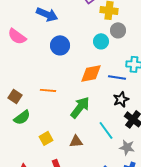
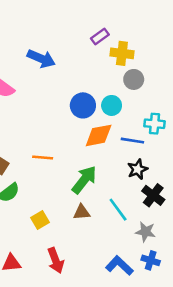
cyan circle: (101, 41) -> (112, 105), moved
blue circle: (60, 45) -> (83, 105), moved
brown triangle: (76, 141) -> (82, 212), moved

